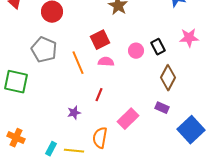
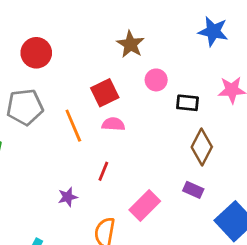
black rectangle: (158, 47) -> (188, 103), turned -56
gray pentagon: (44, 50) -> (25, 107), turned -30
pink circle: (136, 51) -> (156, 80), moved

